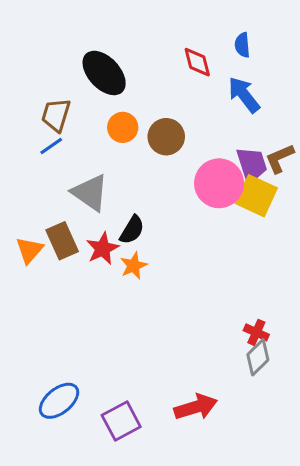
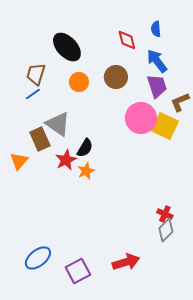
brown circle: (166, 137) -> (116, 77), moved
purple trapezoid: (252, 165) -> (157, 86), moved
brown rectangle: (62, 241) -> (40, 139), moved

